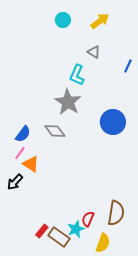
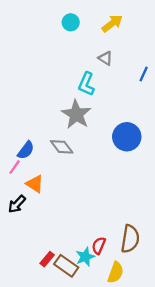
pink line: (20, 153) -> (15, 167), moved

